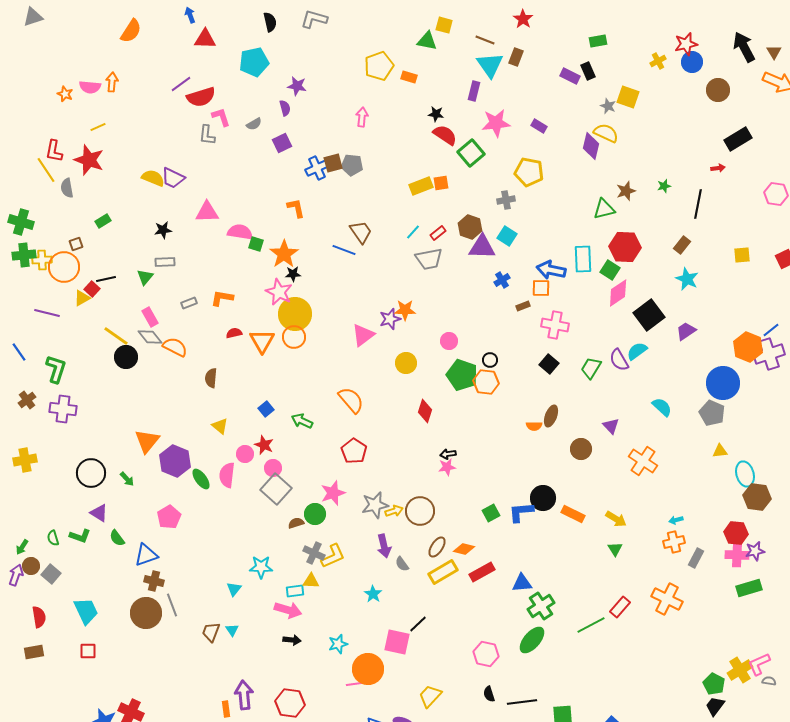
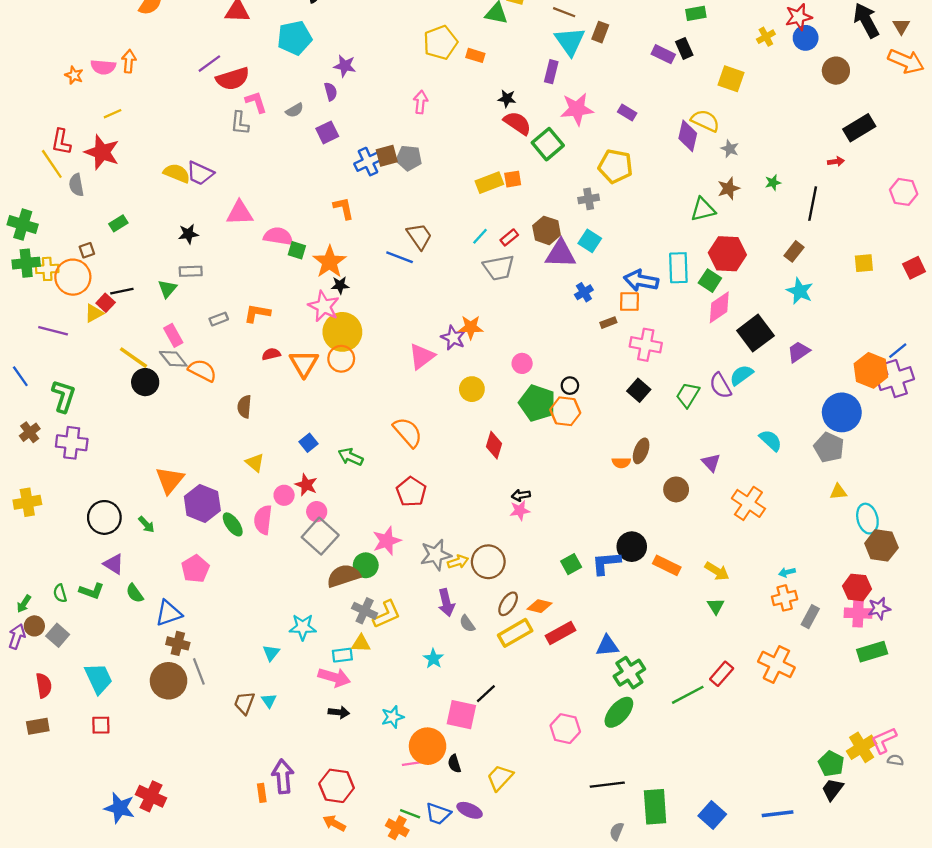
gray star: (608, 106) -> (730, 149), moved
purple star: (390, 319) -> (453, 338), turned -30
brown semicircle: (296, 523) -> (344, 576), size x1.8
black semicircle: (489, 694) -> (454, 764), moved

